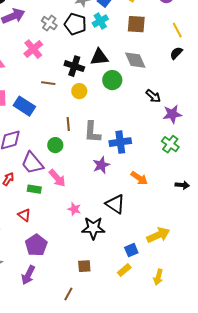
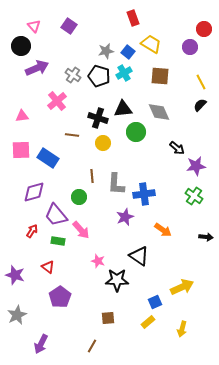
purple arrow: (28, 275) -> (41, 344), moved

